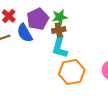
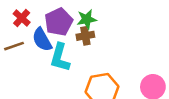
cyan L-shape: (60, 47) -> (60, 58), moved

